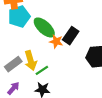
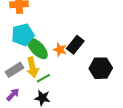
cyan pentagon: (19, 16) -> (23, 35), moved
green ellipse: (44, 27) -> (37, 48), moved

